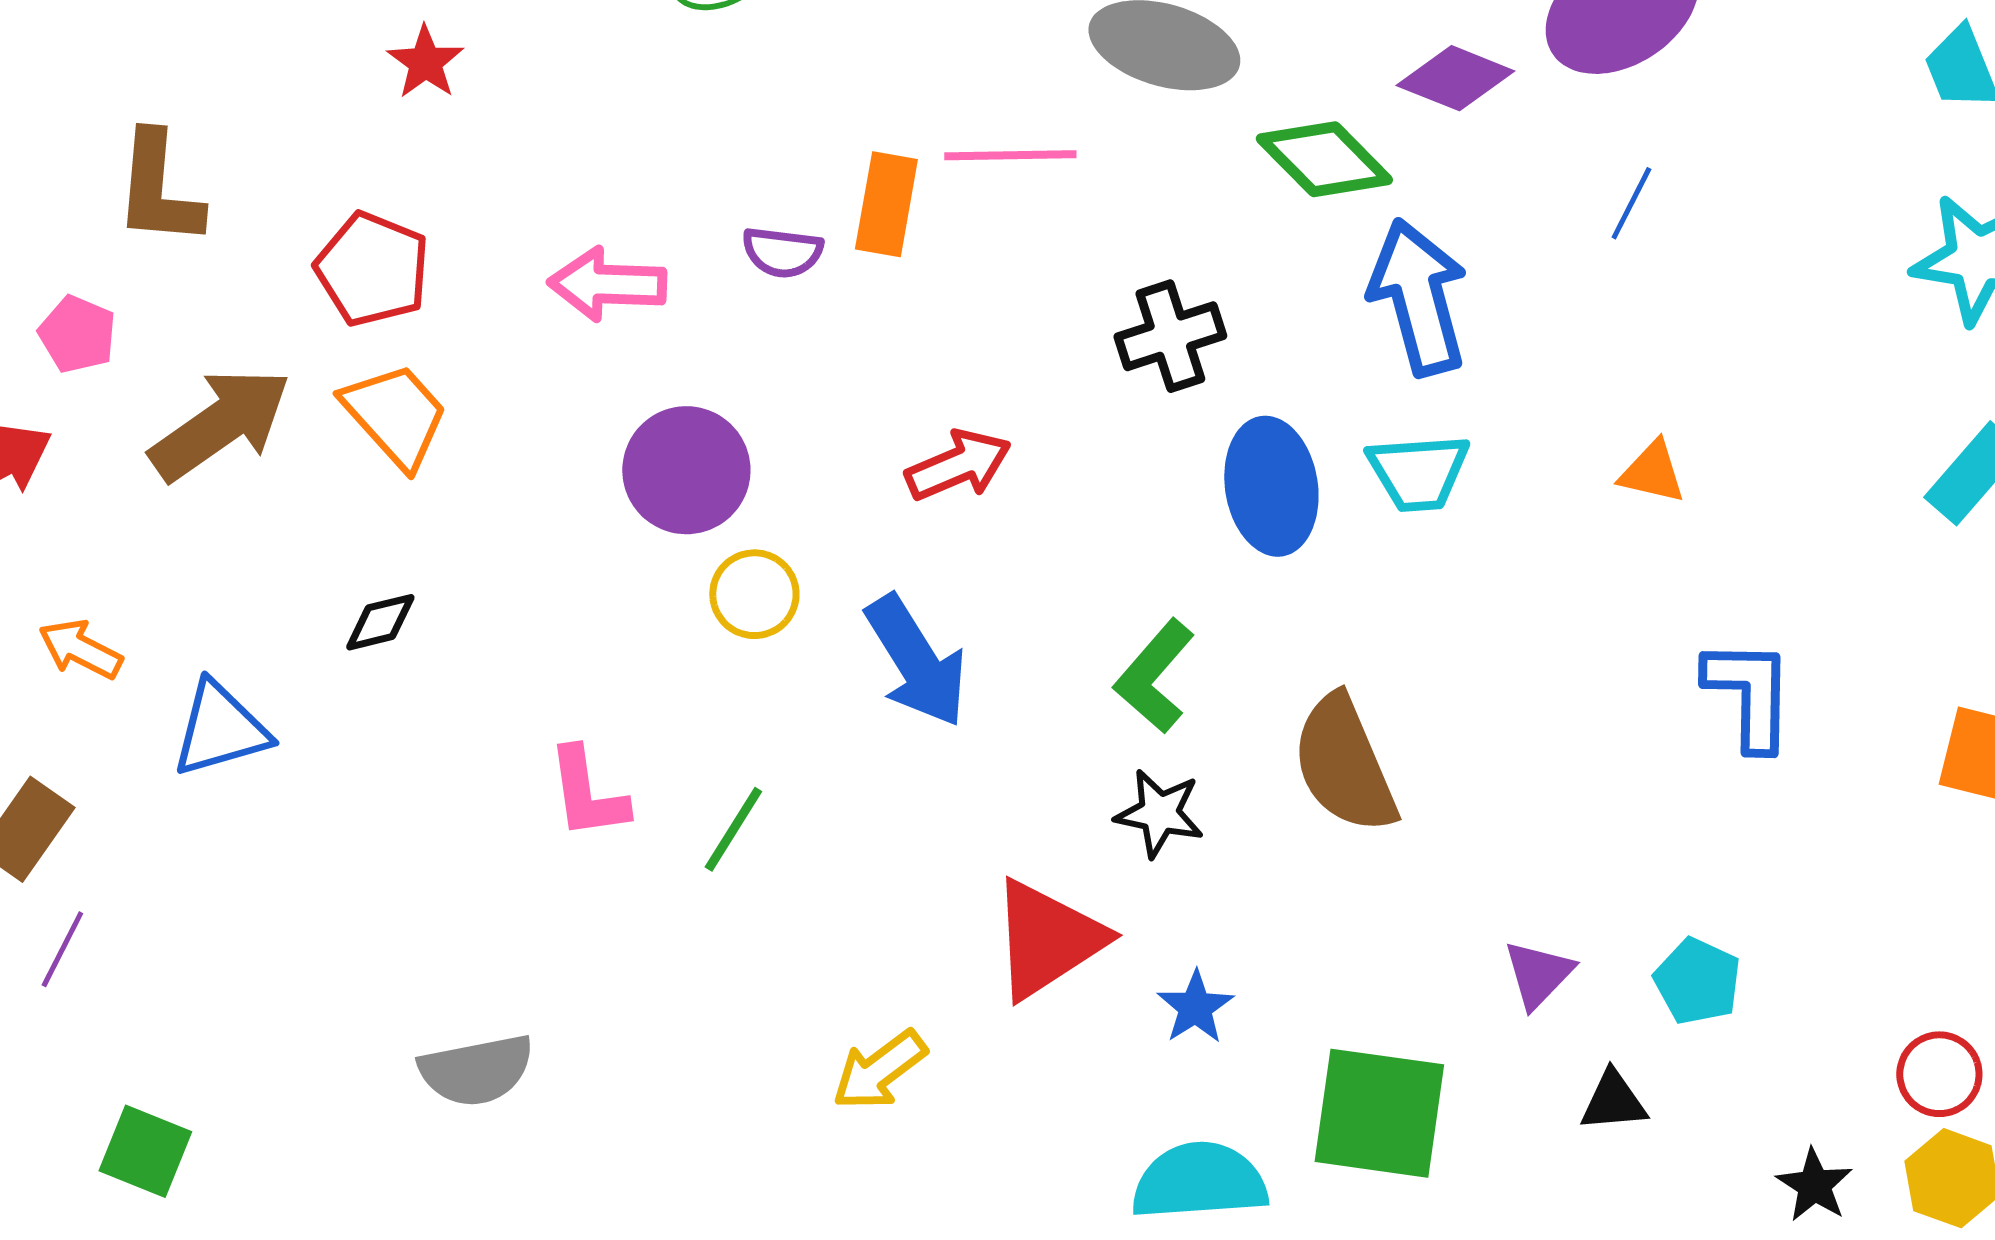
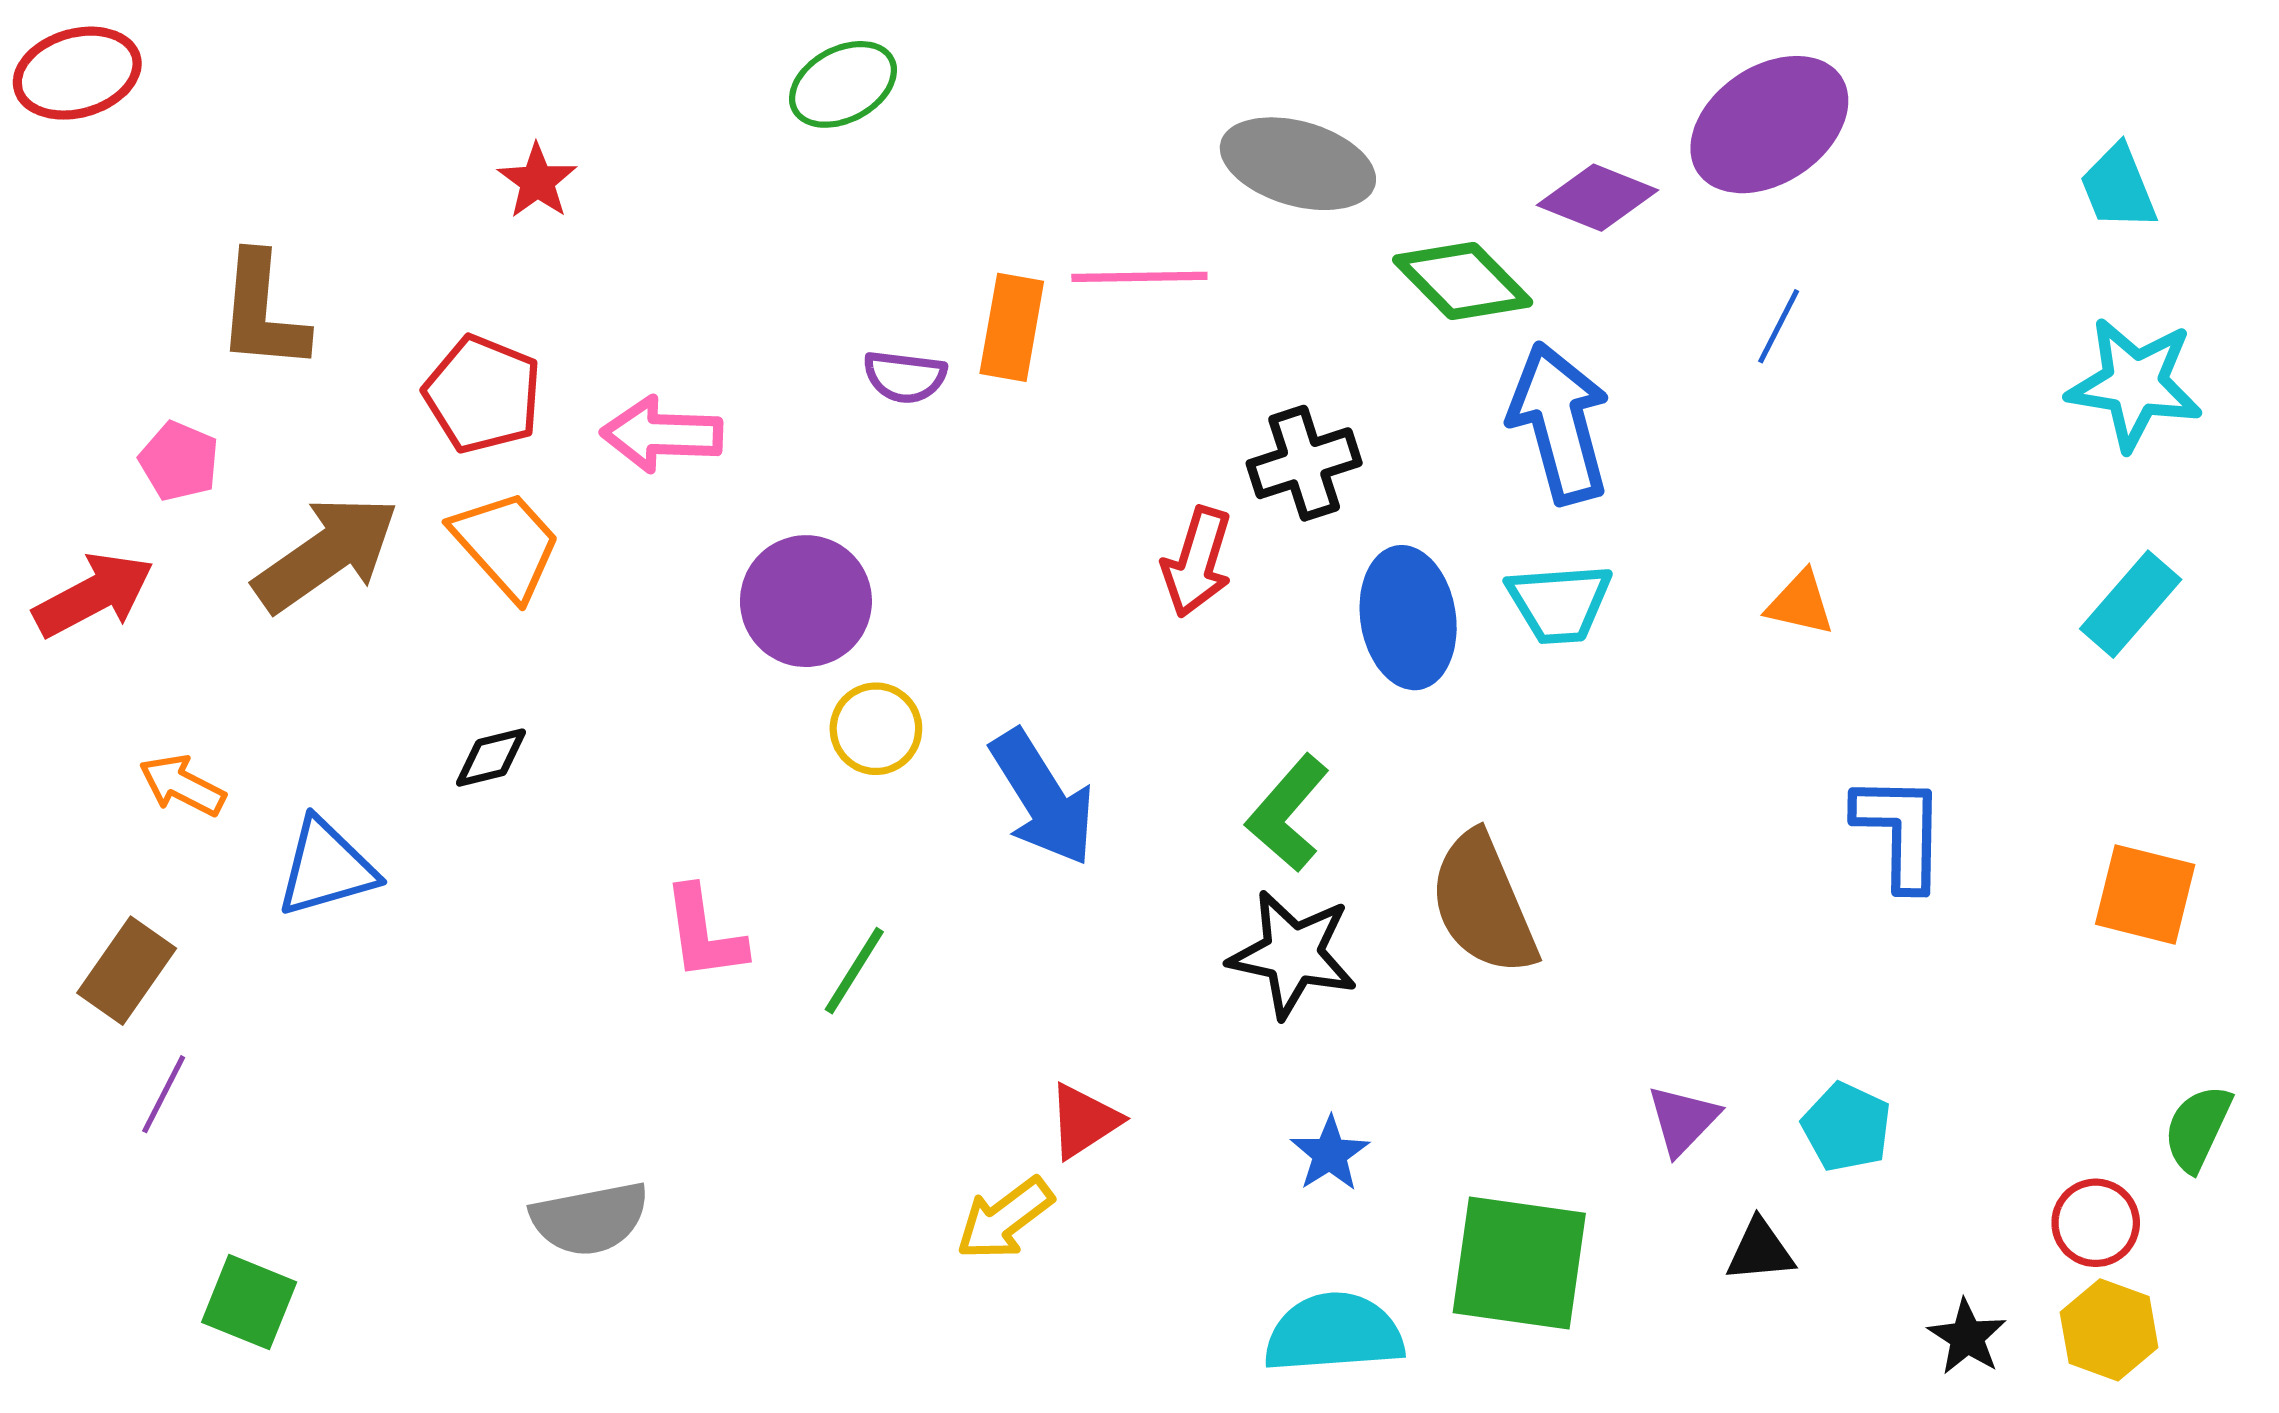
pink arrow: (607, 284) -> (662, 434), moved
red arrow: (958, 465) -> (1197, 562), moved, turned 130
black star: (1159, 813) -> (1293, 954), size x1.4
red triangle: (1047, 939) -> (1084, 1121), moved, size x0.6

